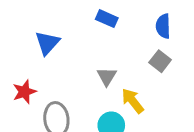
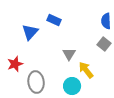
blue rectangle: (107, 19) -> (54, 20), moved

